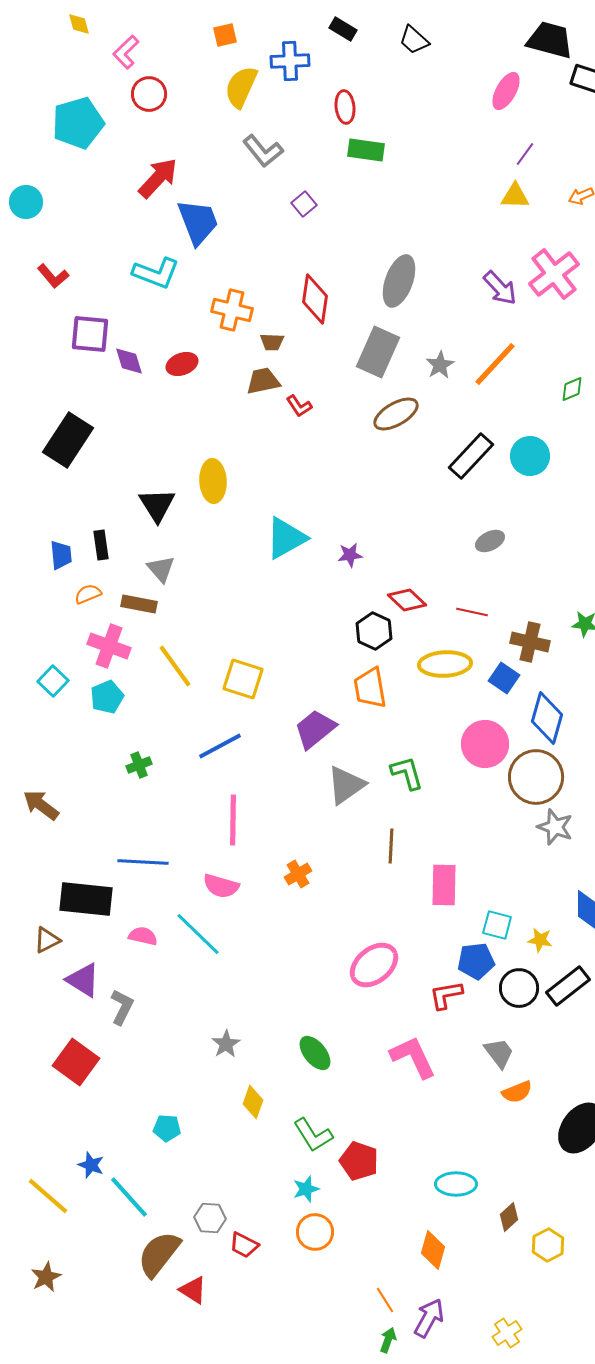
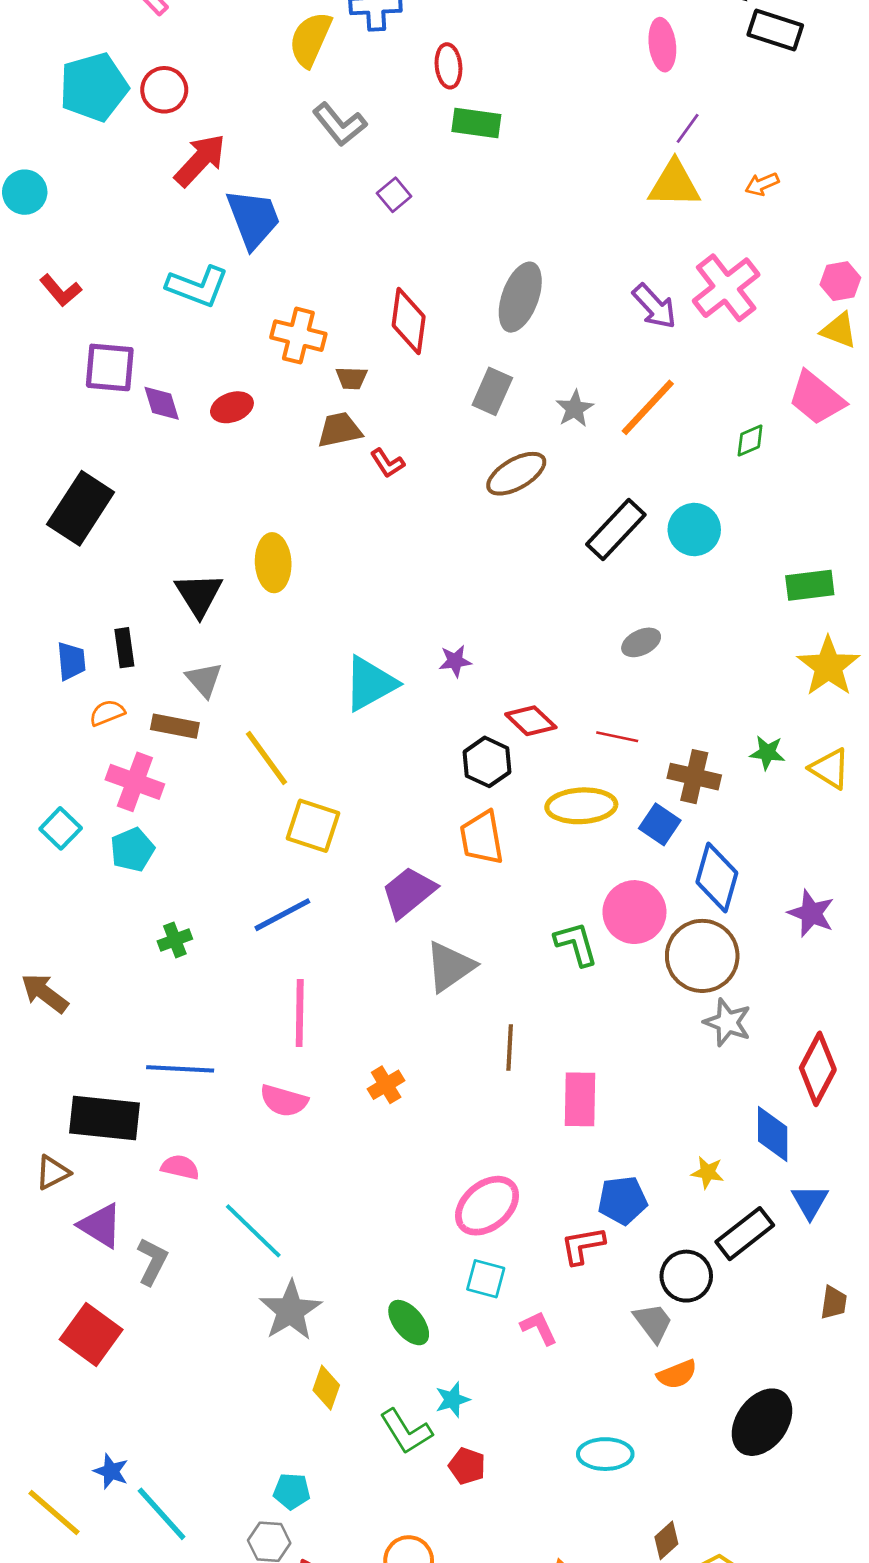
pink ellipse: (506, 91) -> (662, 45), turned -36
red circle: (149, 94) -> (164, 90), moved
yellow triangle: (515, 196) -> (674, 184), size x1.4
gray rectangle: (378, 352) -> (492, 391), size x0.7
cyan triangle: (286, 538) -> (370, 684), moved
yellow line: (175, 666) -> (266, 758), moved
green L-shape: (407, 773) -> (576, 944), moved
cyan square: (497, 925) -> (486, 1279), moved
cyan line: (198, 934) -> (253, 1231), moved
black circle: (519, 988) -> (686, 1276), moved
gray star: (226, 1044) -> (290, 1311), size x1.6
pink L-shape: (413, 1057) -> (539, 1328), size x0.6
cyan pentagon: (167, 1128) -> (292, 1491), moved
red pentagon: (359, 1161) -> (467, 1466), size x0.7
cyan ellipse: (456, 1184) -> (605, 1454), moved
cyan star: (306, 1189) -> (452, 1400), moved

